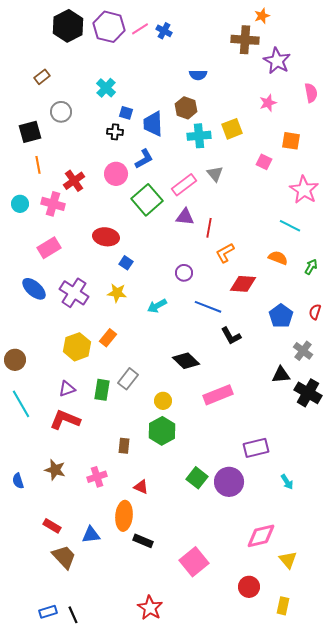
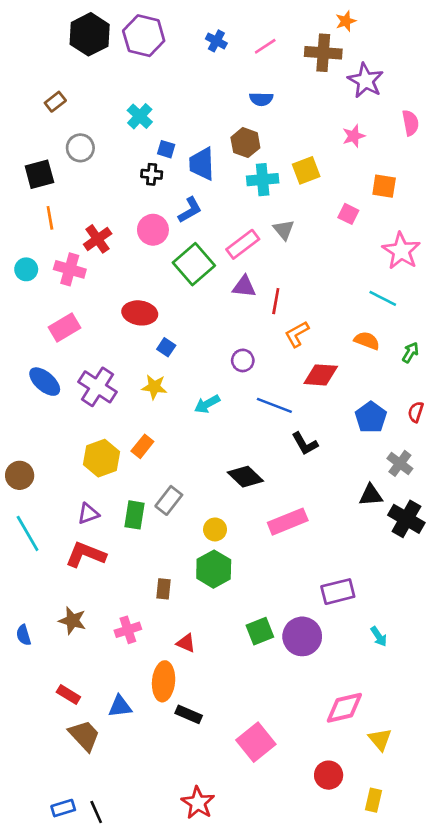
pink line: (140, 29) -> (265, 46), moved
green square: (197, 478) -> (260, 631), turned 30

